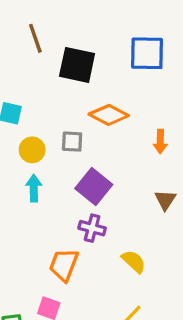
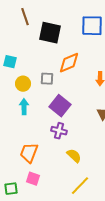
orange diamond: (109, 115) -> (69, 63), turned -50
yellow semicircle: (134, 261) -> (74, 156), moved
orange trapezoid: (64, 265) -> (29, 153), moved

